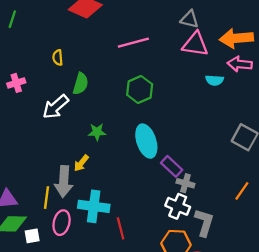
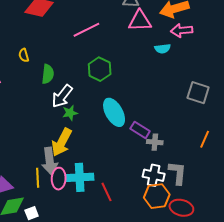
white arrow: (56, 107) -> (62, 96), moved
yellow arrow: (81, 163) -> (62, 142), size x1.8
white cross: (178, 206) -> (154, 175), moved
pink ellipse: (62, 223) -> (59, 179), moved

